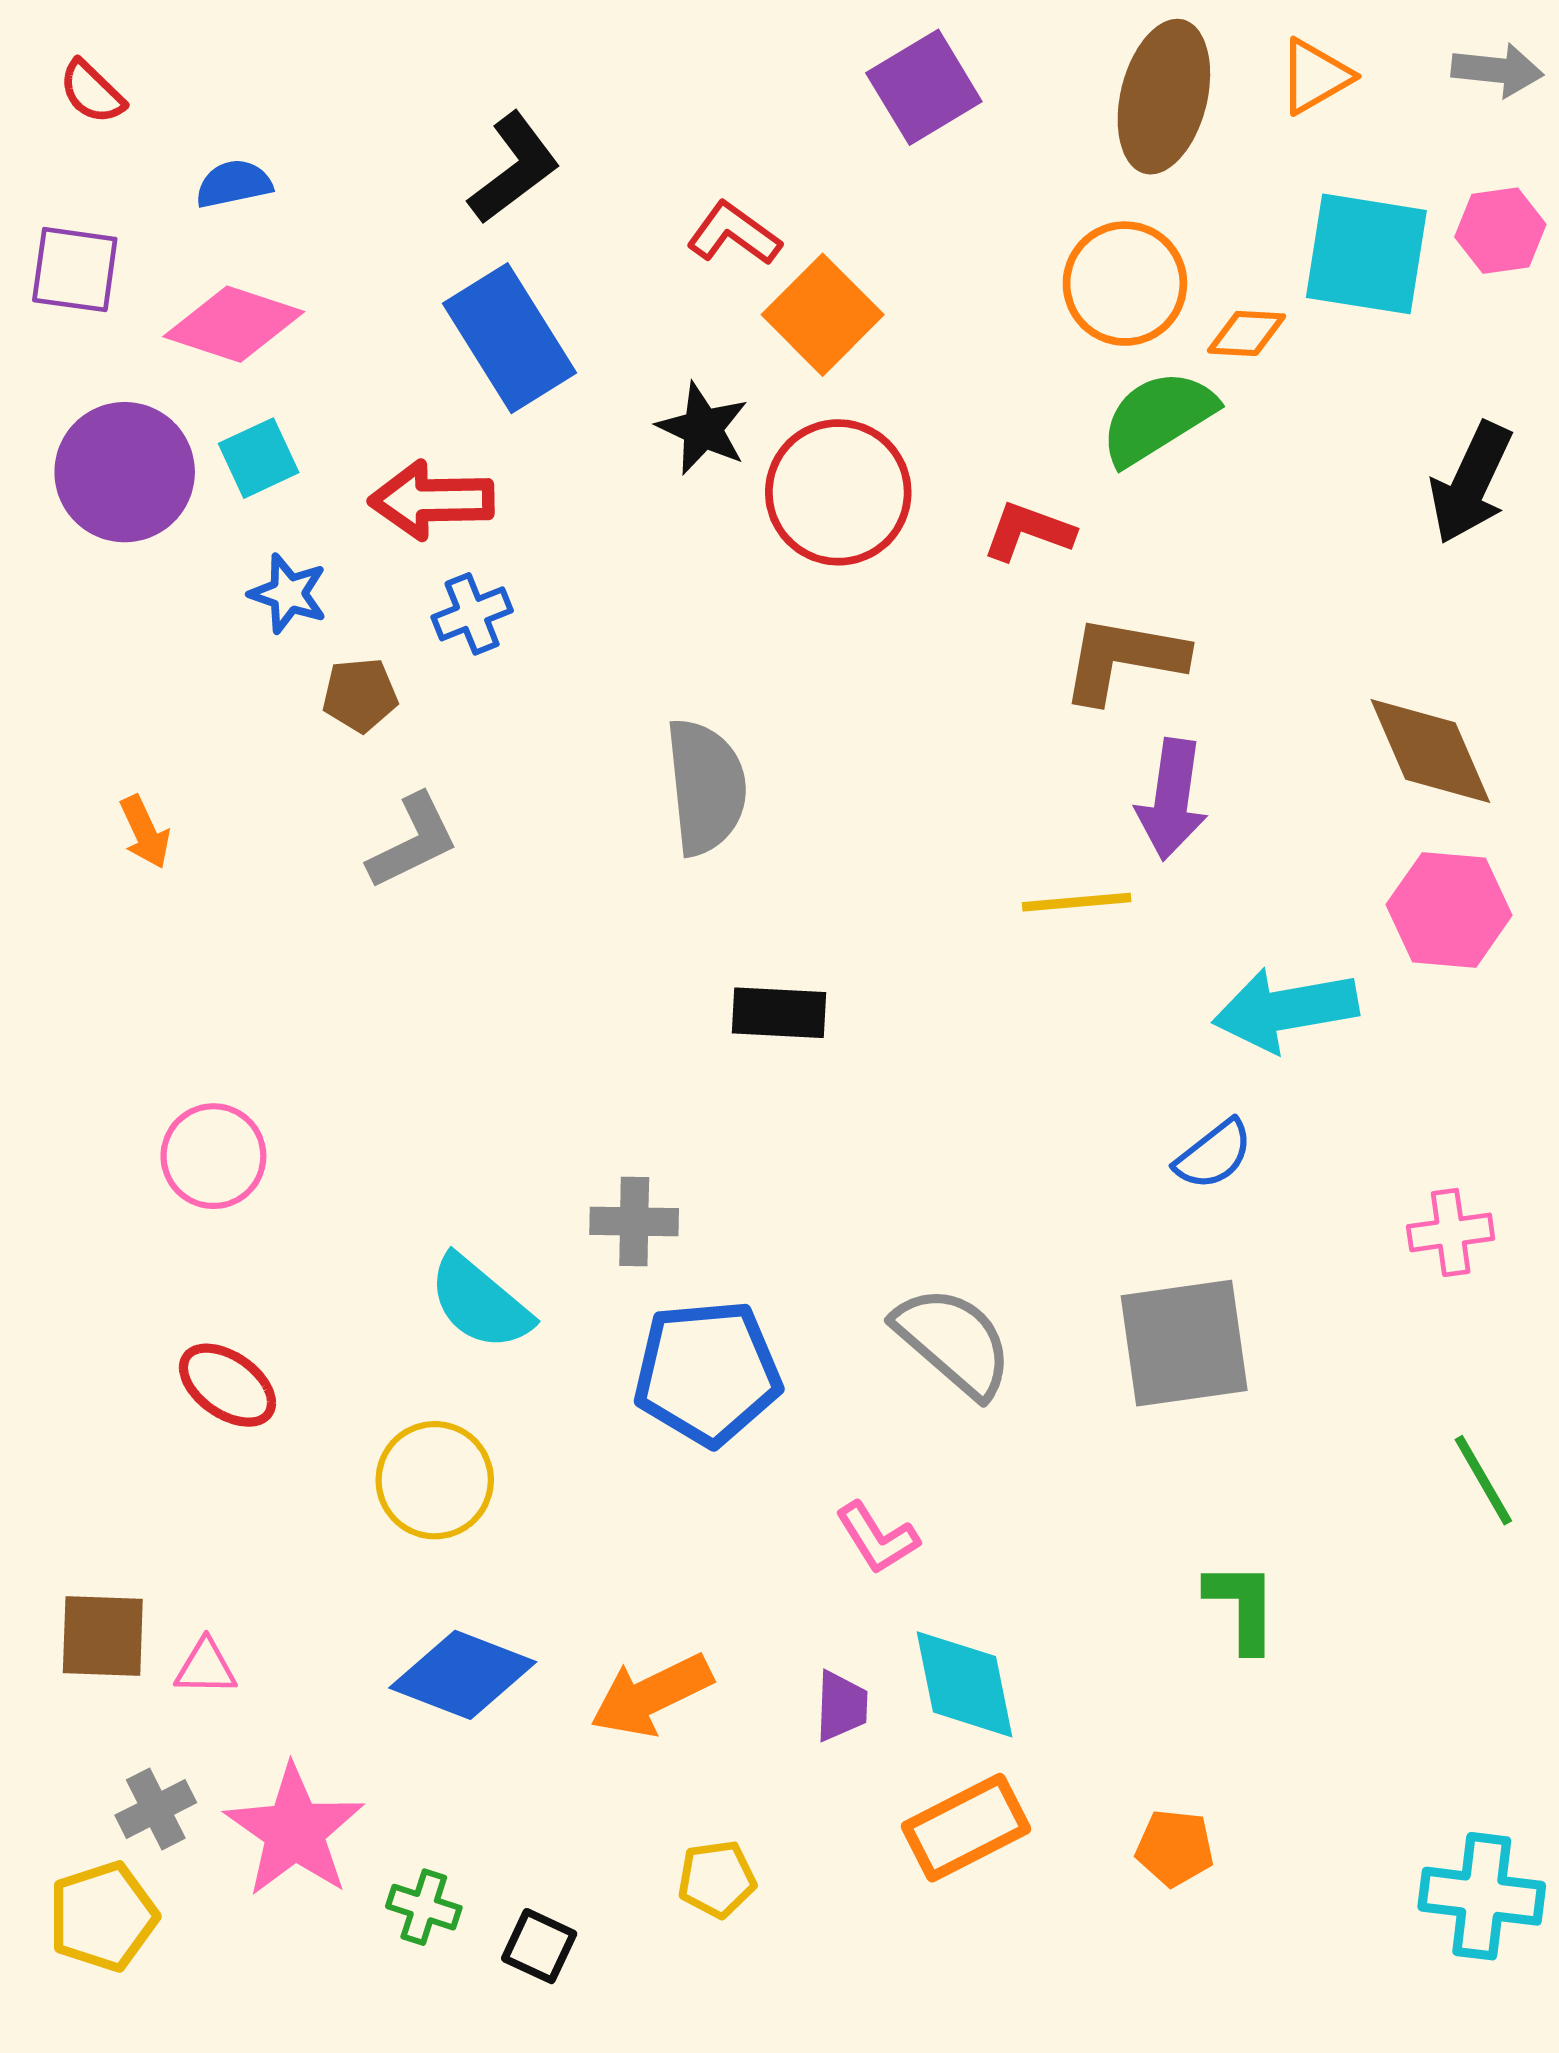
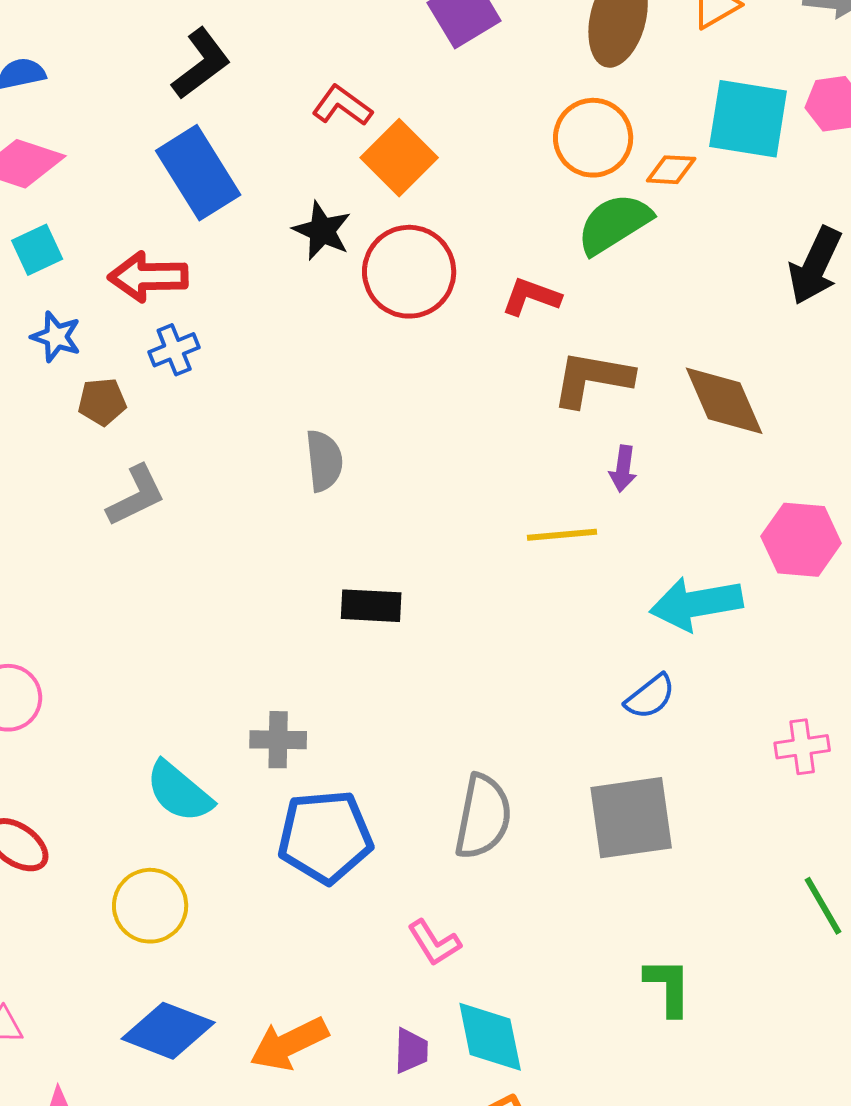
brown diamond: (1430, 751) -> (724, 401), moved
gray semicircle: (706, 787) -> (324, 461), size x0.7
purple arrow: (1172, 799) -> (623, 469), size x0.6
gray semicircle: (954, 1342) -> (483, 817), turned 60

